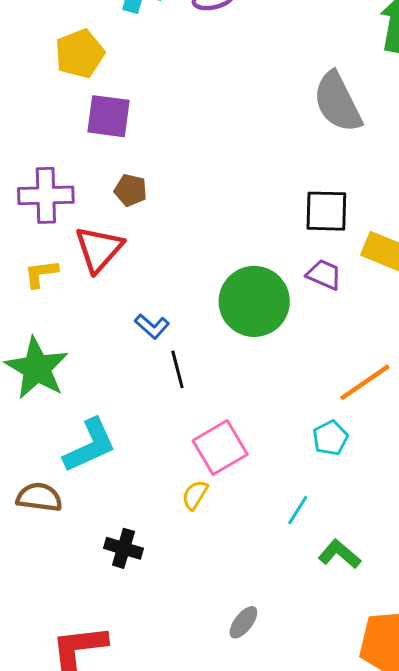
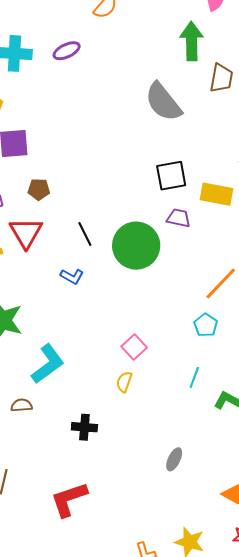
black line: (177, 369) -> (85, 234), moved
pink square: (220, 448) -> (134, 347), size x0.7
brown semicircle: (39, 497) -> (22, 405), size x0.7

